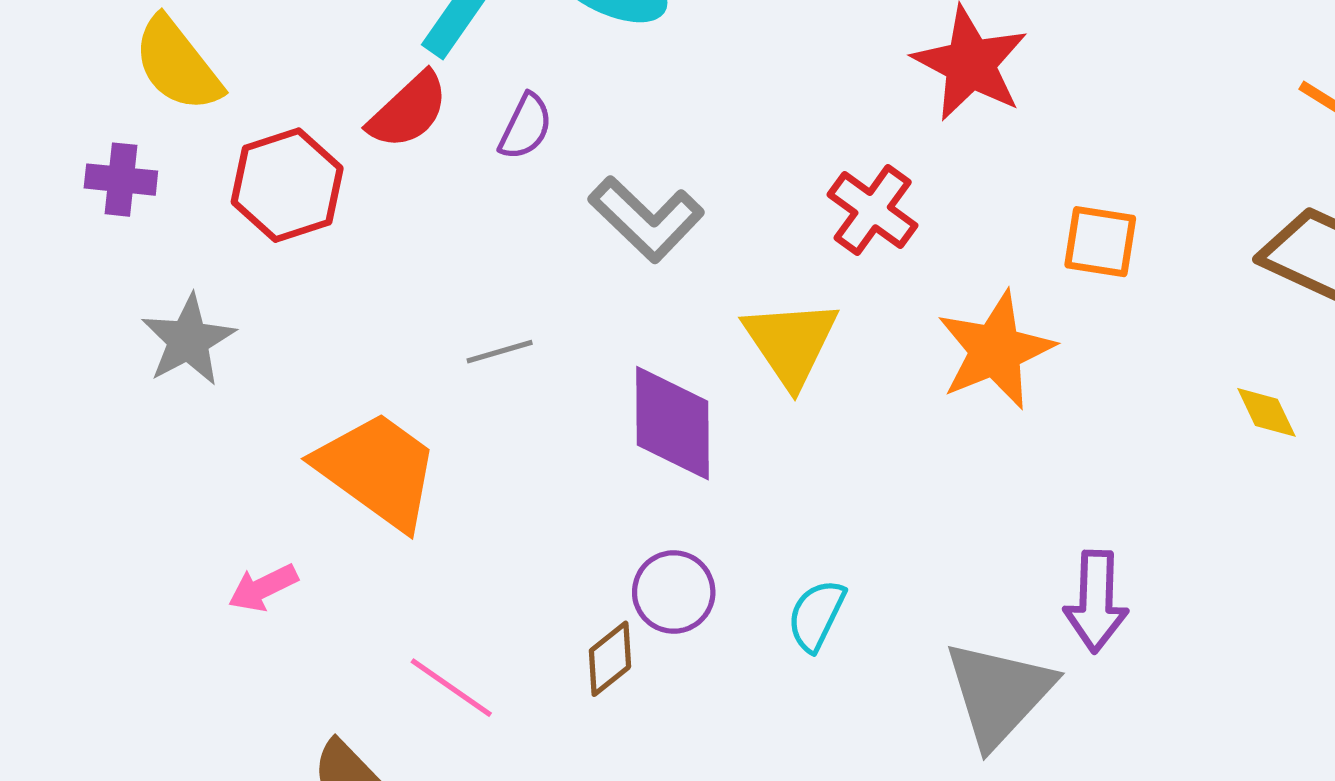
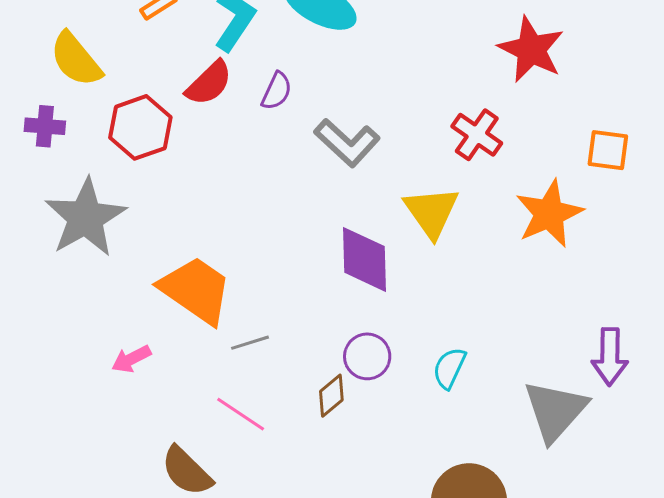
gray star: (188, 340) -> (85, 218), size x1.5
gray line: (500, 352) -> (250, 343), moved

